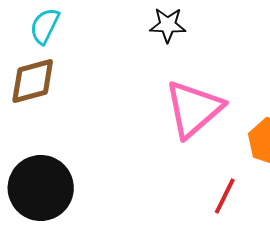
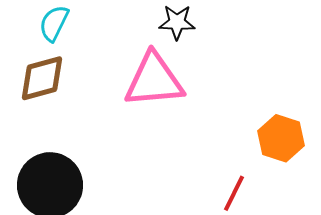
pink triangle: (194, 109) -> (154, 80), moved, turned 36

